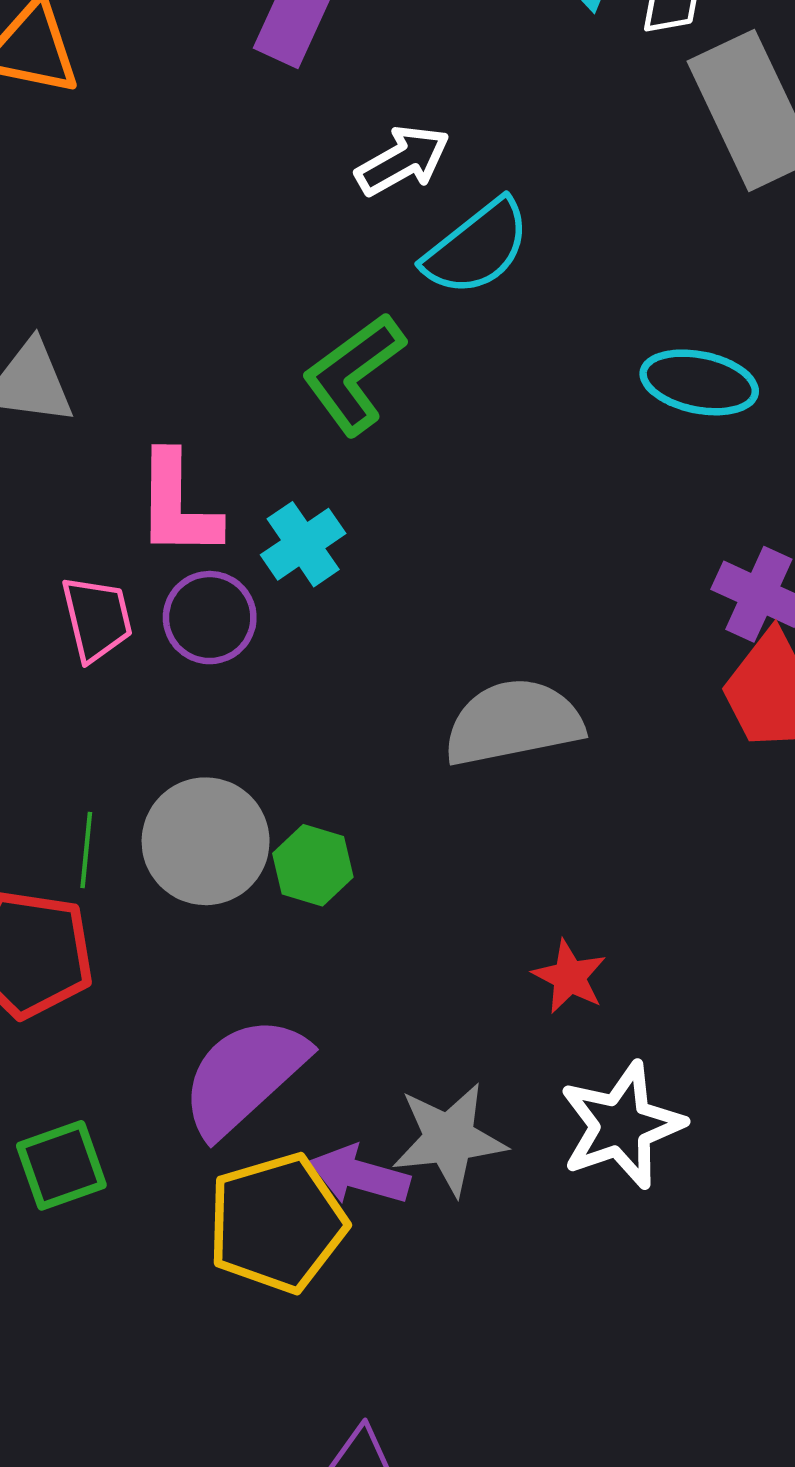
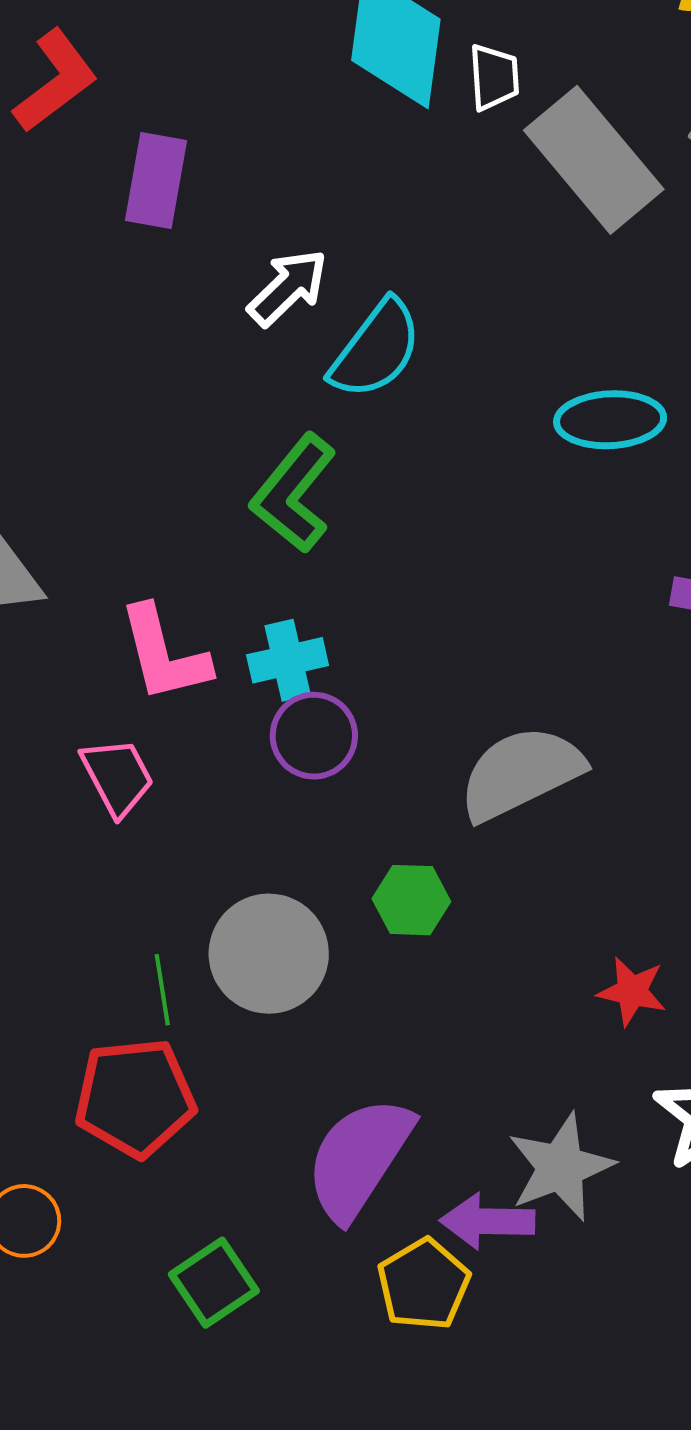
cyan cross: (303, 544) -> (288, 660), turned 36
purple circle: (210, 618) -> (314, 736), moved
green hexagon: (313, 865) -> (411, 900), moved
yellow pentagon: (277, 1223) -> (424, 1284), size x0.7

